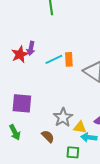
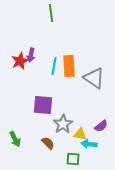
cyan line: (54, 59) -> (54, 66), turned -54
orange rectangle: (69, 59) -> (69, 66), size x1.5
purple square: (22, 103) -> (43, 105), moved

